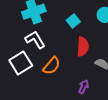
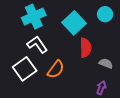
cyan square: (73, 21) -> (74, 23), size x1.6
purple arrow: (83, 87) -> (101, 88), moved

